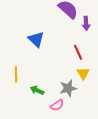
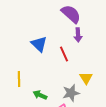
purple arrow: (86, 23) -> (78, 35), moved
red line: (78, 52) -> (64, 54), moved

